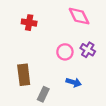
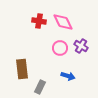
pink diamond: (79, 16) -> (63, 22), moved
red cross: (29, 23) -> (39, 21), moved

